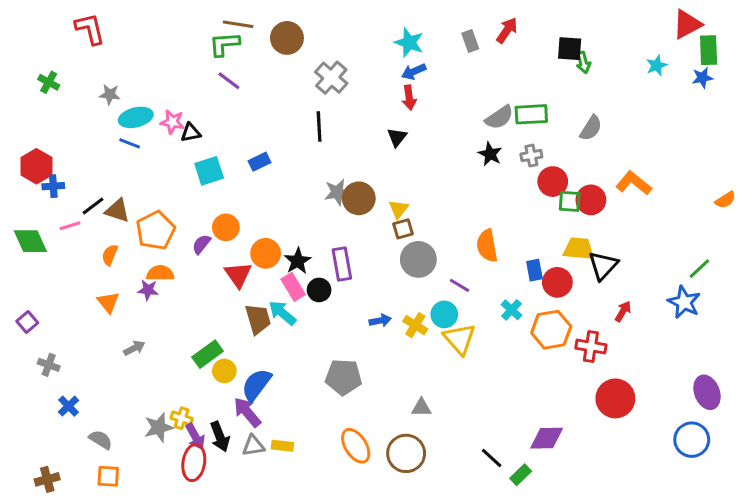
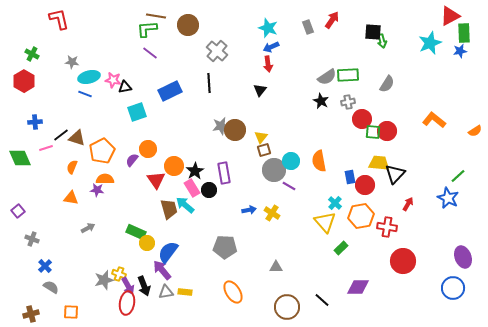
cyan star: (657, 65) -> (430, 43), size x1.6
blue rectangle: (259, 162) -> (170, 91), moved, size x1.6
red hexagon: (36, 166) -> (24, 81), moved
orange L-shape: (634, 183) -> (434, 120), moved
purple line: (460, 285) -> (289, 186), moved
orange triangle: (108, 302) -> (71, 198), turned -42
cyan circle: (444, 314) -> (291, 161), moved
yellow triangle: (460, 339) -> (325, 222), moved
green rectangle: (208, 354) -> (136, 232), turned 60
gray semicircle: (101, 440) -> (51, 287), moved
brown circle: (406, 453) -> (287, 307), moved
green rectangle: (521, 475) -> (341, 248), moved

